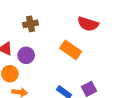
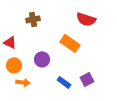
purple circle: (26, 55) -> (42, 59), moved

